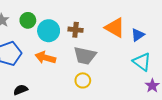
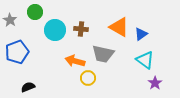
green circle: (28, 20) -> (35, 12), moved
gray trapezoid: (85, 56) -> (103, 54), moved
orange arrow: (45, 58) -> (75, 61), moved

